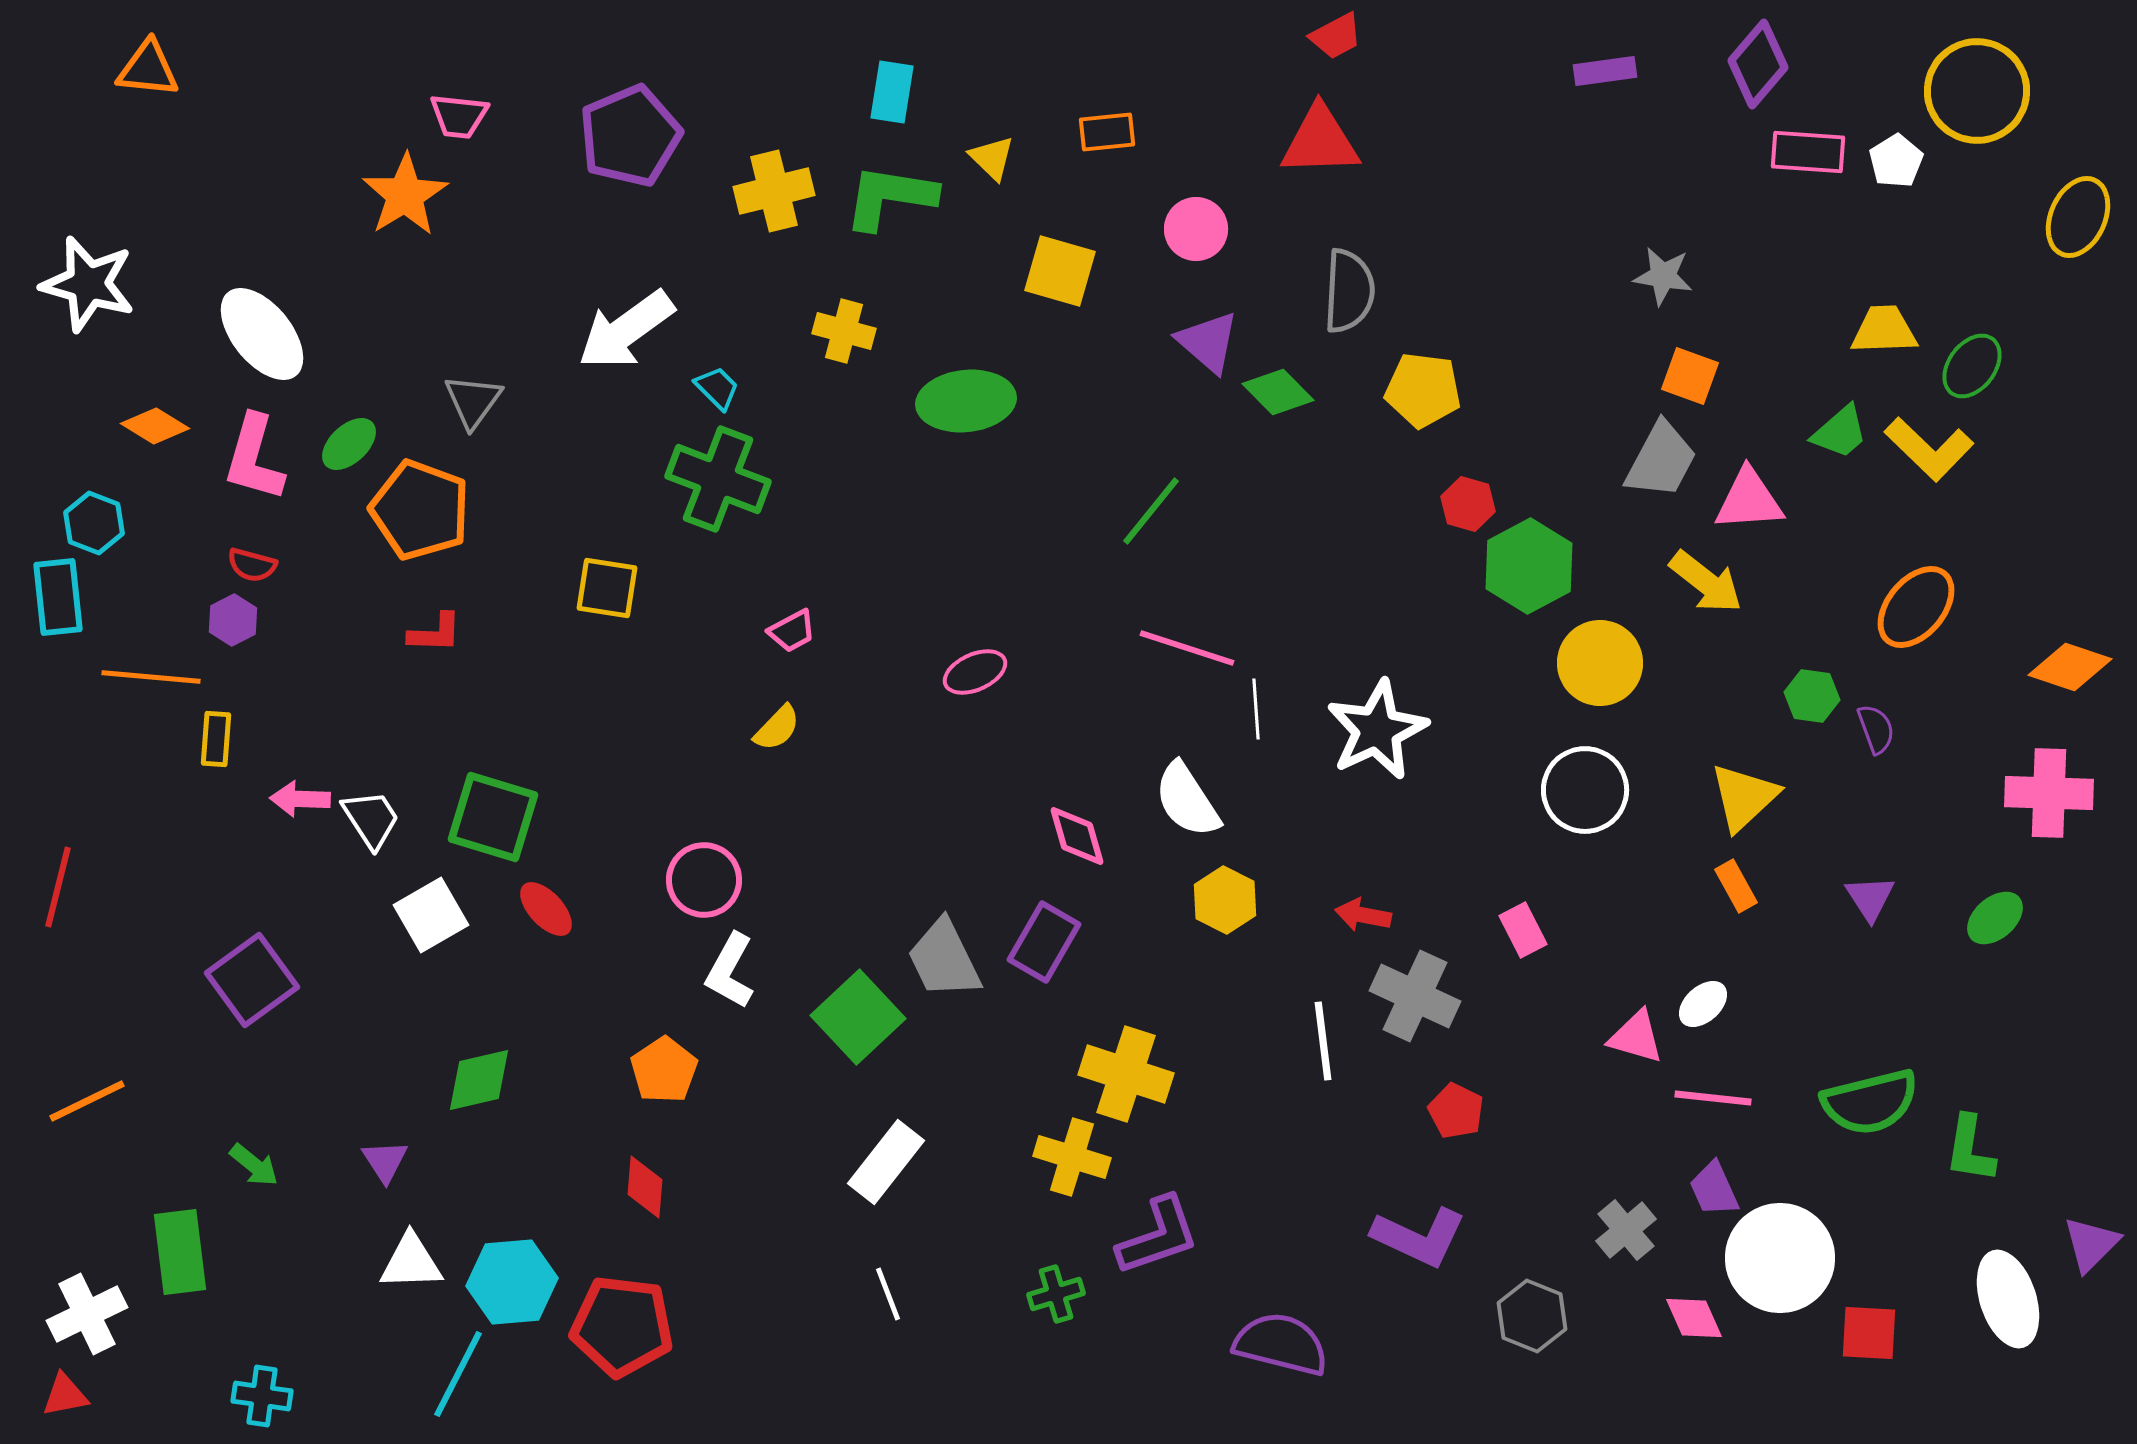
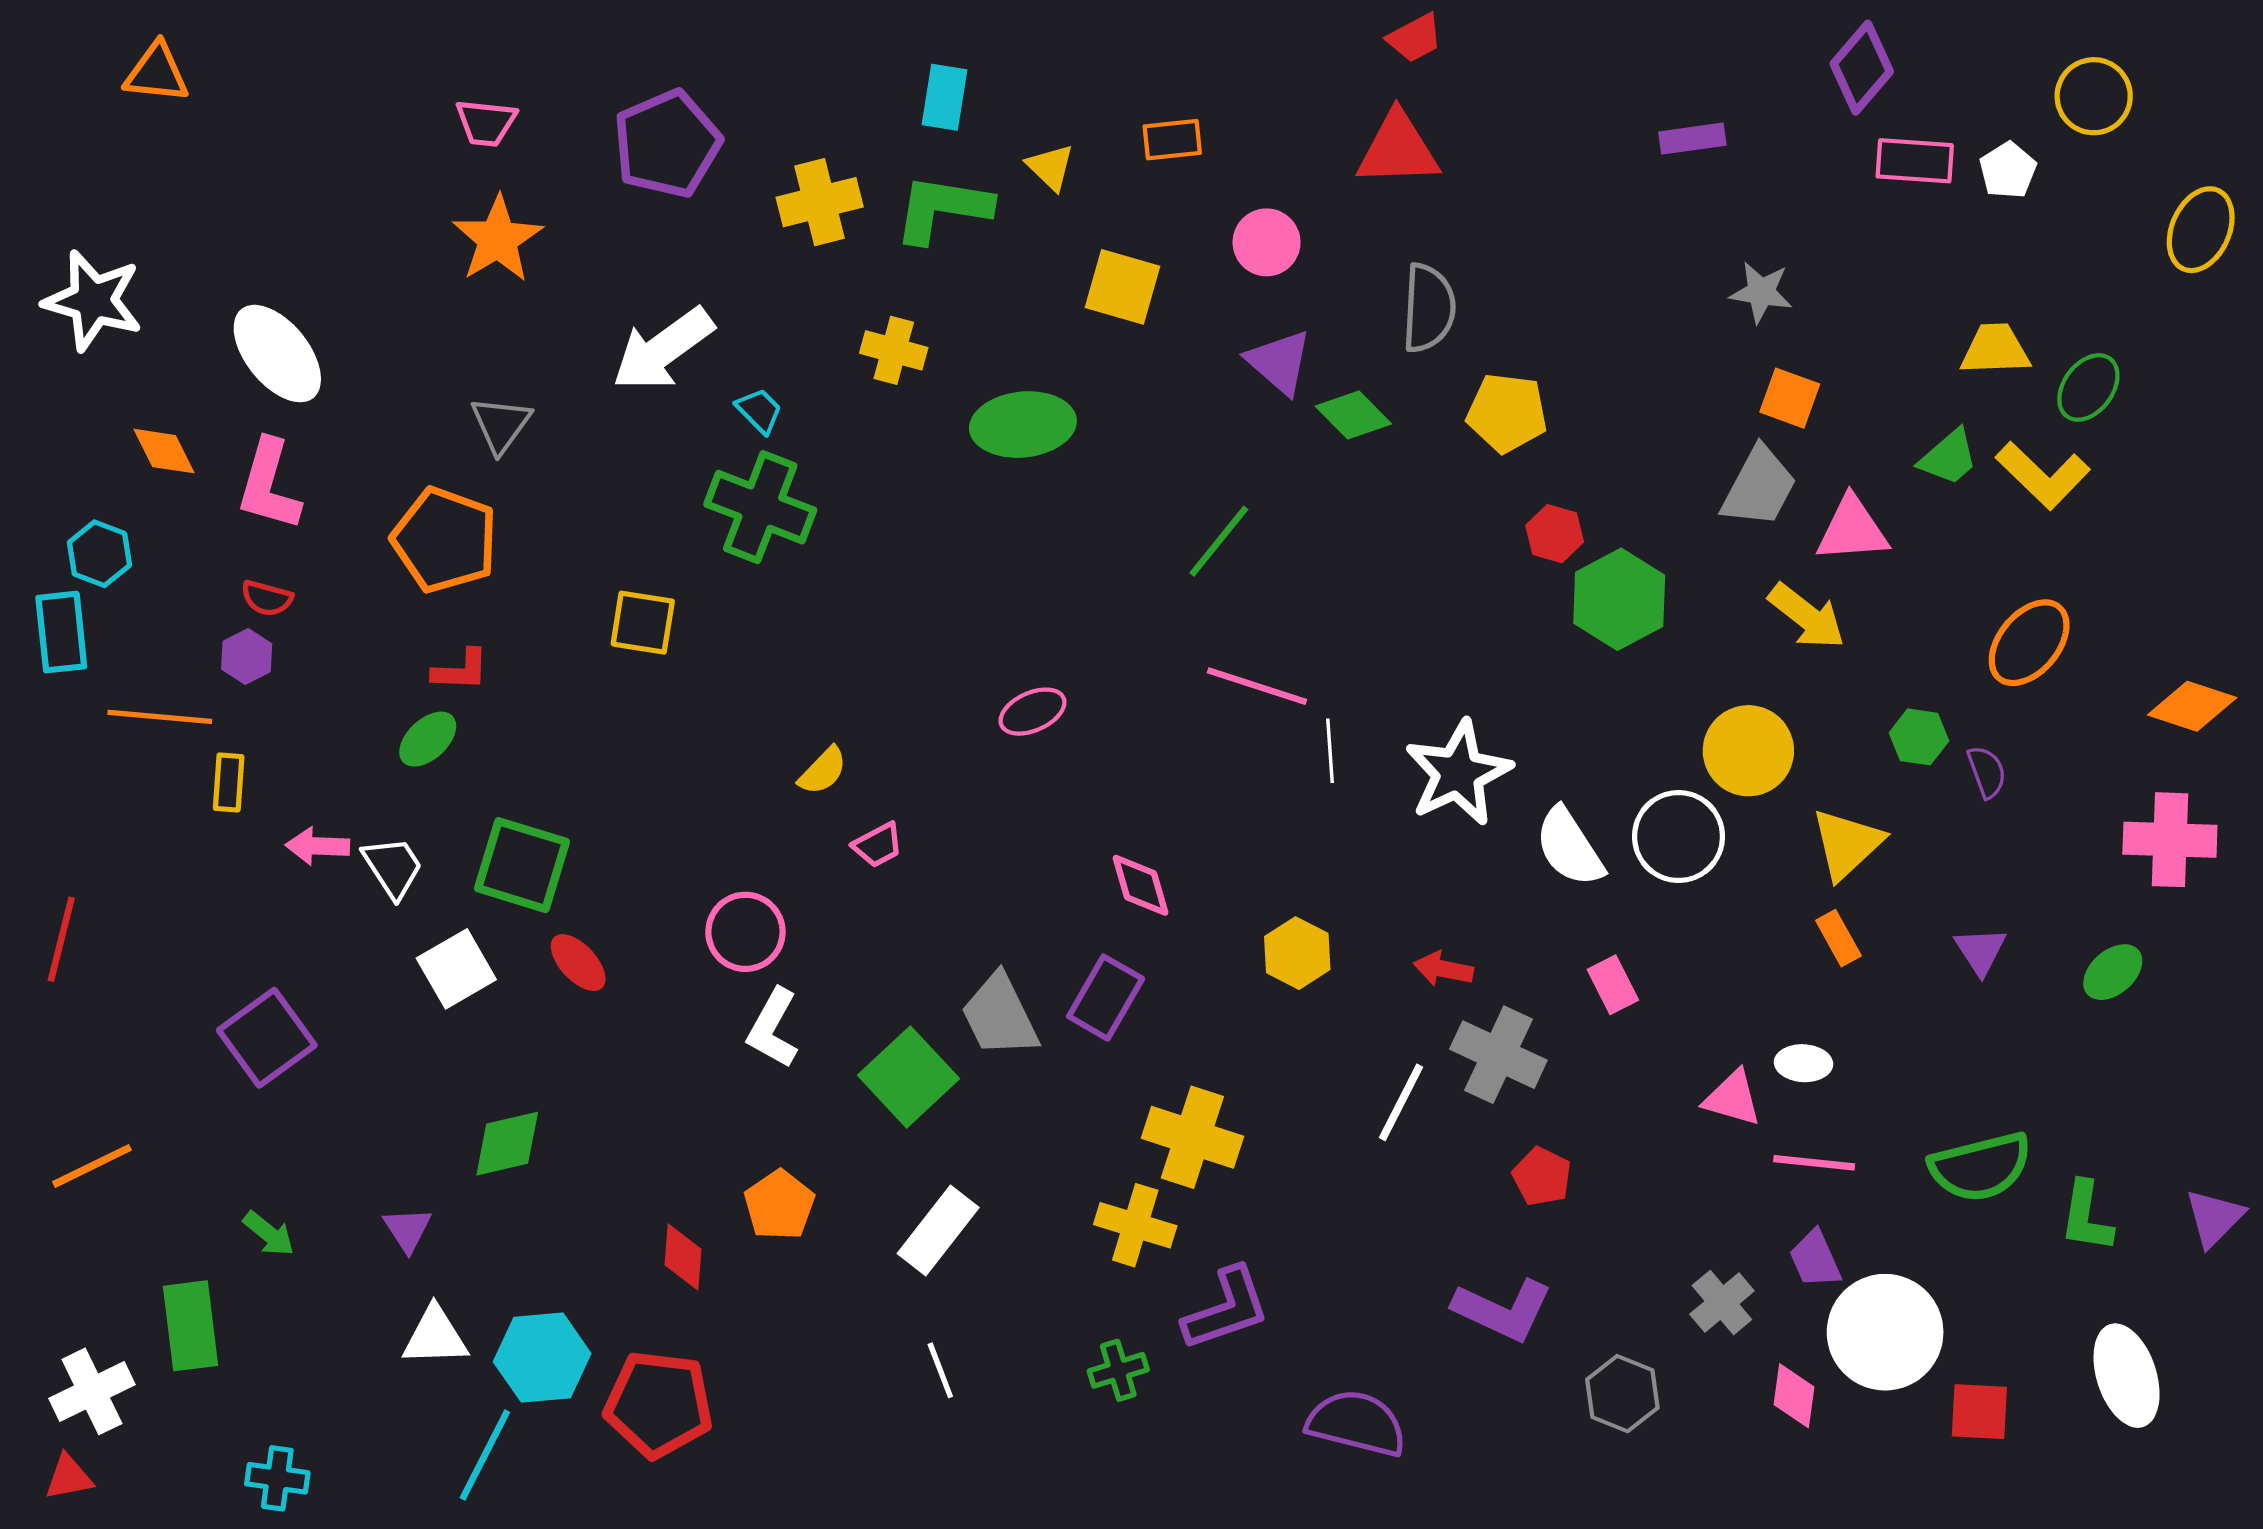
purple rectangle: (1605, 71) -> (1692, 139), moved
yellow circle: (1977, 91) -> (2094, 96), size x0.7
orange star: (405, 195) -> (498, 239), moved
orange diamond: (155, 426) -> (164, 451), turned 32
green ellipse: (349, 444) -> (428, 739), moved
pink trapezoid: (792, 631) -> (878, 845), moved
yellow circle: (1600, 663) -> (1748, 751), moved
white semicircle: (1187, 800) -> (1569, 847), moved
white ellipse: (1703, 1004) -> (1803, 1063), turned 45
white line: (1323, 1041) -> (1401, 1102), turned 34
orange pentagon: (664, 1070) -> (779, 1205), moved
purple triangle: (2091, 1244) -> (2214, 1218), moved
pink diamond: (1694, 1318) -> (1794, 1396), turned 32

